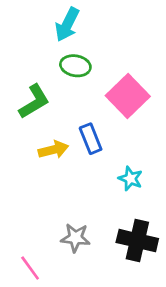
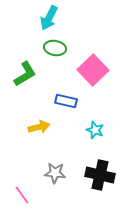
blue rectangle: (91, 139) -> (66, 101), turned -55
yellow arrow: (53, 150) -> (39, 127), moved

